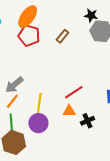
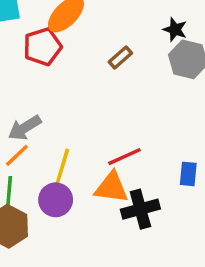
red pentagon: (29, 36) -> (43, 47), moved, turned 30
orange triangle: (69, 111) -> (111, 187), size x1.5
black cross: (88, 121) -> (140, 209), size x1.5

